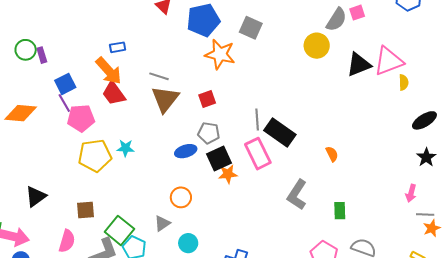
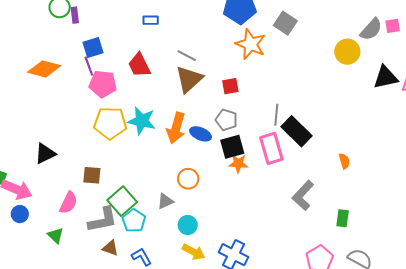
orange arrow: (109, 71) -> (176, 128), moved, turned 48
cyan star: (125, 148) -> (142, 121), size x1.6
blue ellipse: (186, 151) -> (201, 134), turned 30

